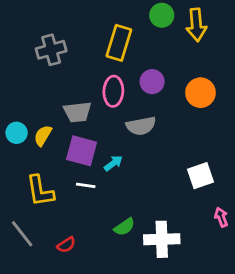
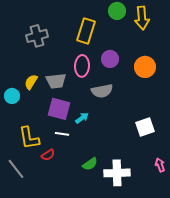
yellow semicircle: (43, 136) -> (31, 82), moved
pink arrow: (221, 217) -> (160, 165), moved
red semicircle: (66, 245) -> (48, 155), moved

